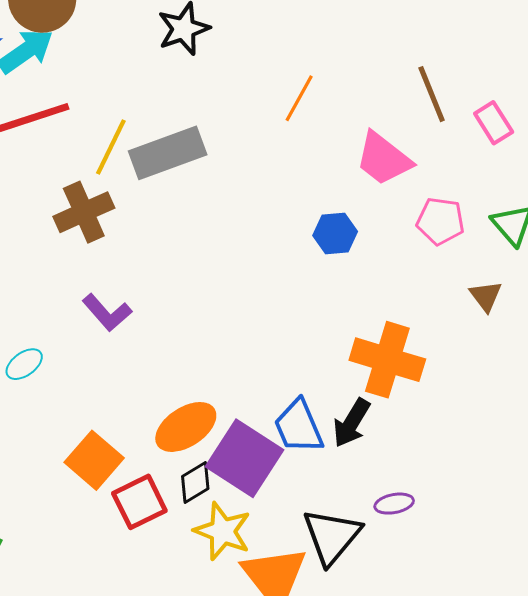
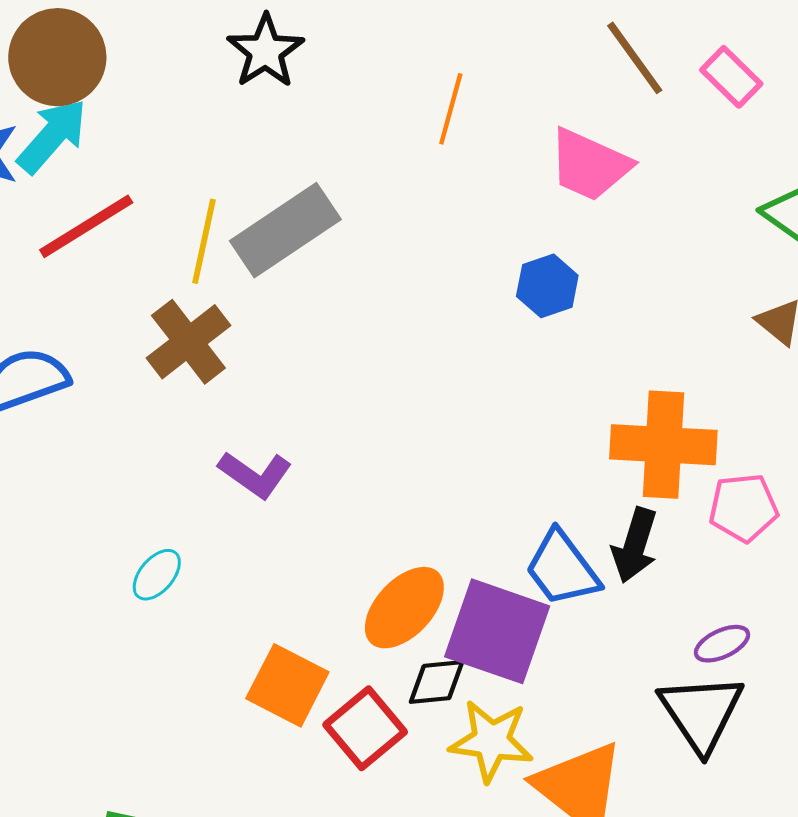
pink pentagon: (440, 221) -> (743, 508), moved
black diamond: (195, 483) -> (436, 682), turned 39
black triangle: (332, 536) -> (701, 713), moved

